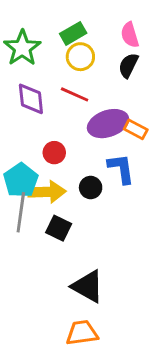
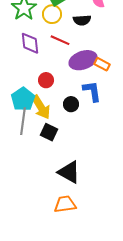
yellow circle: (80, 57) -> (52, 14), moved
black semicircle: (128, 65) -> (82, 20), moved, turned -120
yellow arrow: (47, 192) -> (41, 107), turned 60

